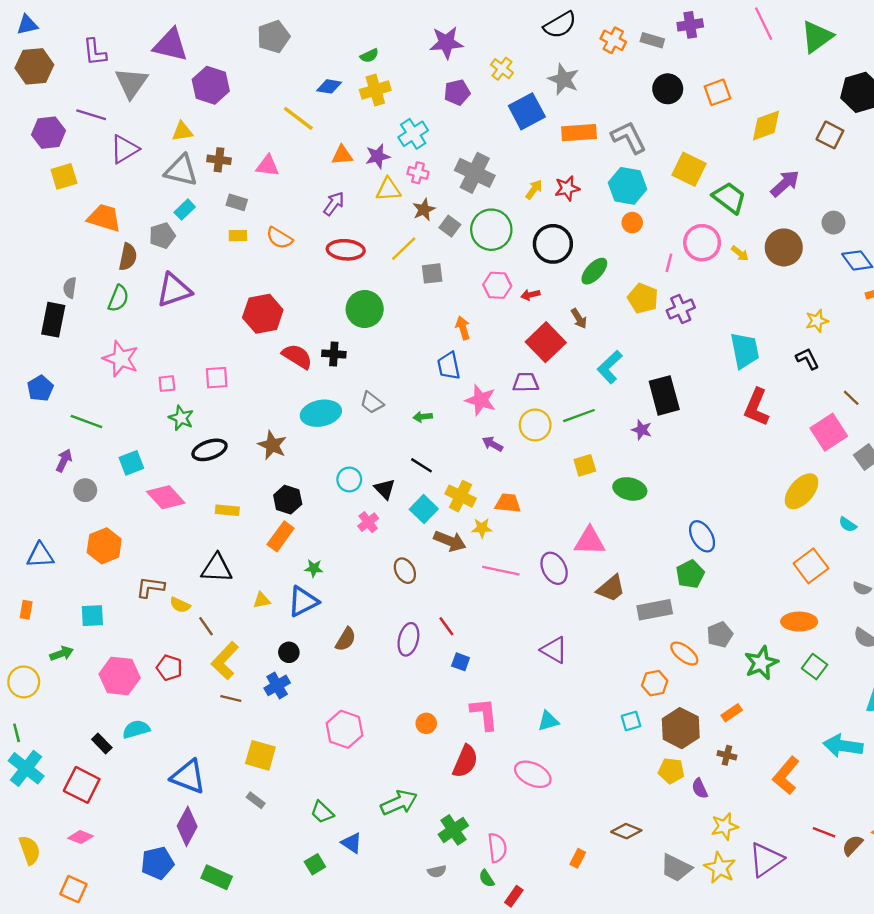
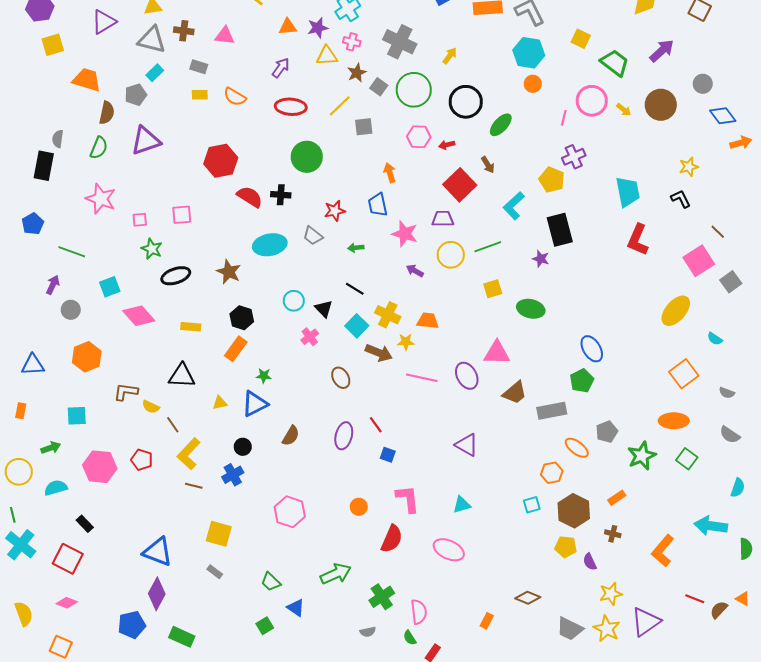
yellow square: (689, 169) -> (581, 39), size x0.7
red star: (567, 188) -> (335, 211), moved
yellow pentagon: (643, 298) -> (552, 180), moved
cyan semicircle: (136, 729) -> (56, 488), moved

